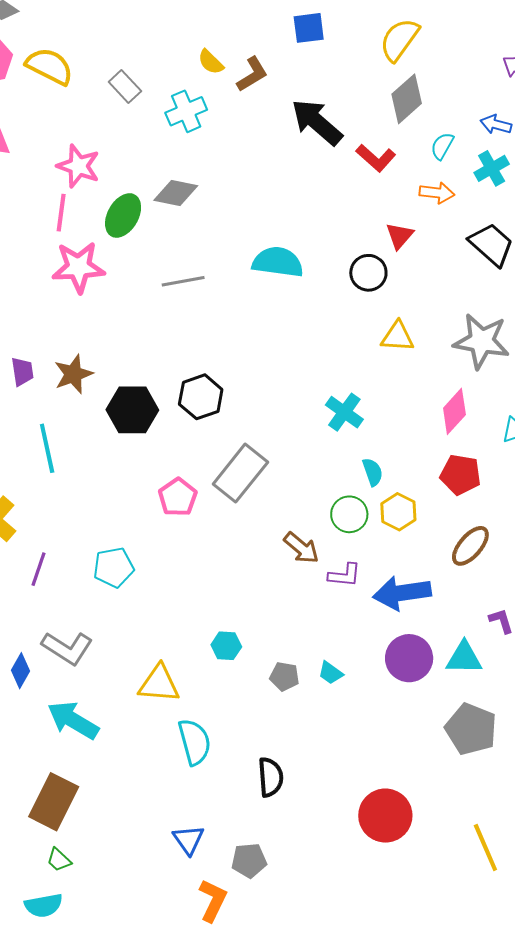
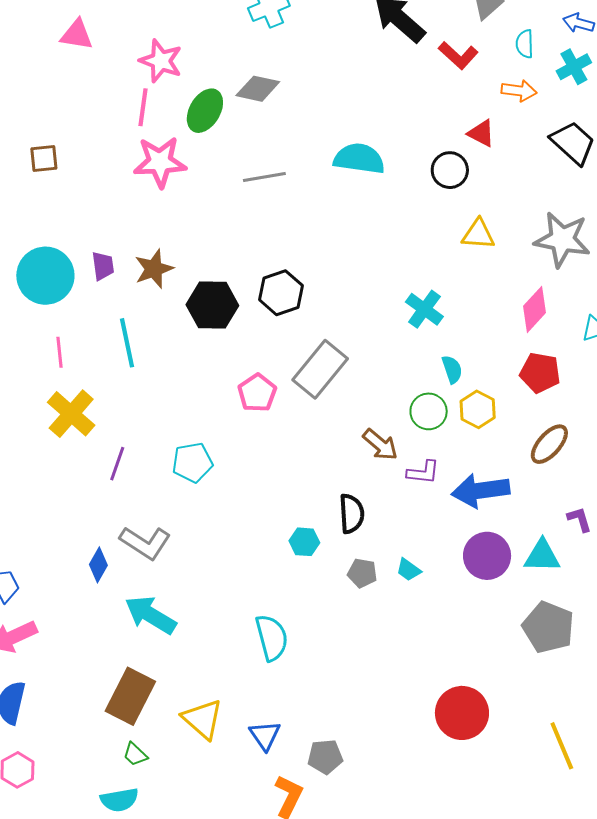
cyan semicircle: (442, 146) -> (525, 44), turned -32
red triangle: (400, 236) -> (481, 133), turned -44
yellow triangle: (159, 684) -> (203, 719), moved, turned 36
black semicircle: (270, 777) -> (352, 514), moved

